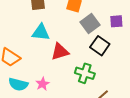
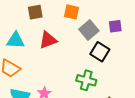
cyan triangle: (41, 32) -> (16, 40), moved
red triangle: (60, 52) -> (48, 40), moved

